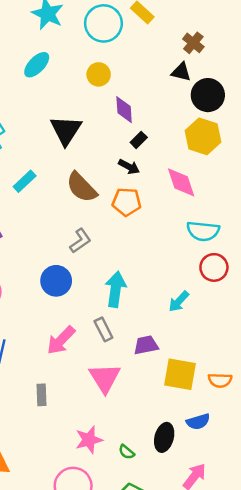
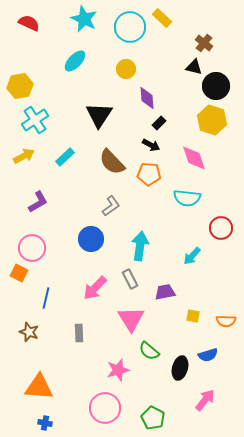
cyan semicircle: (203, 231) -> (187, 198), moved
yellow square: (180, 374) -> (193, 316), size x0.5
green semicircle: (127, 452) -> (149, 351), moved, size x1.5

